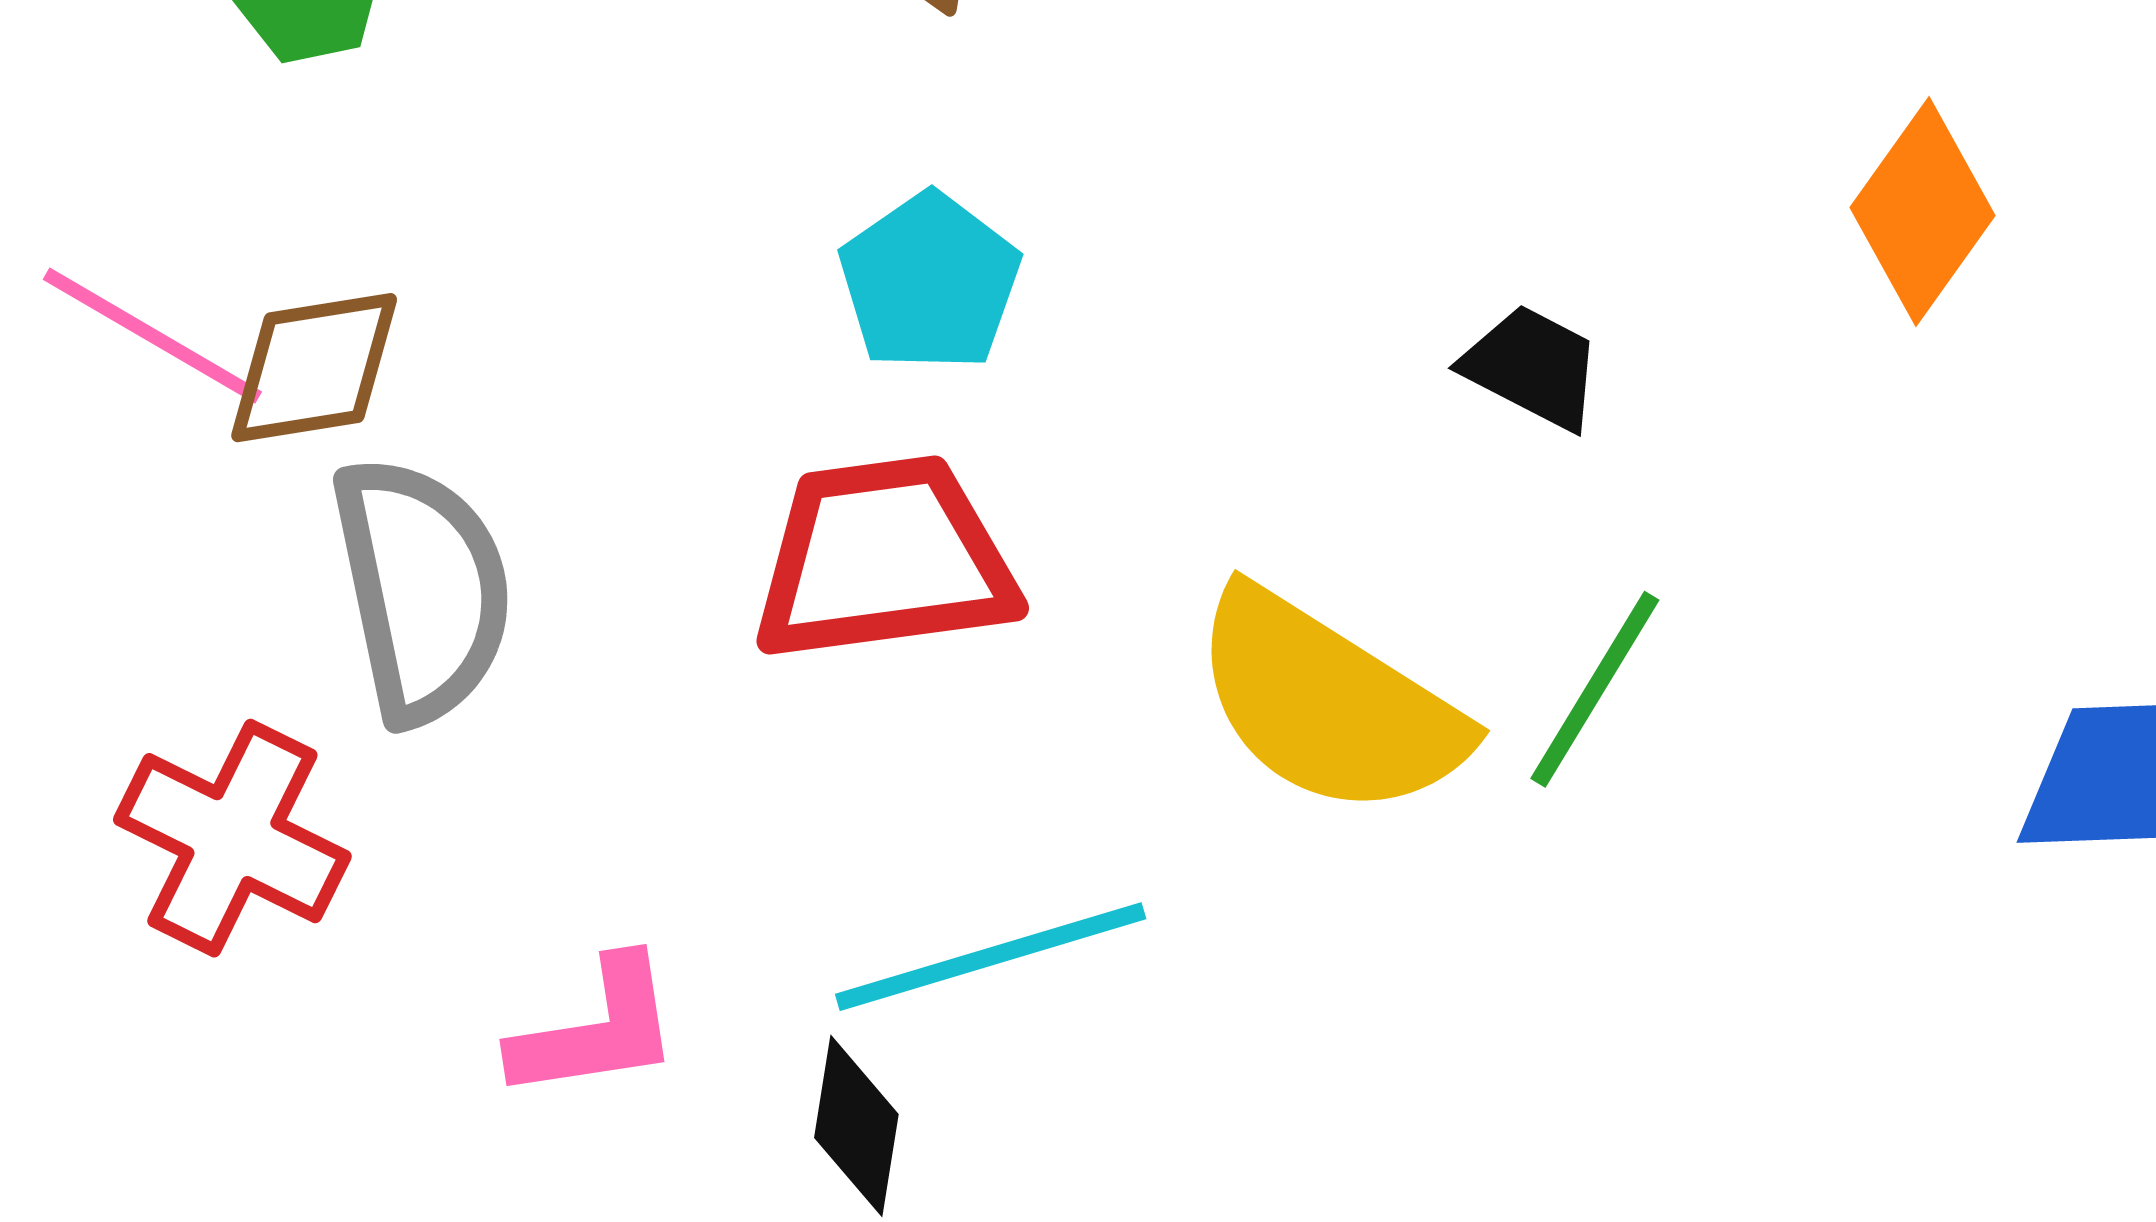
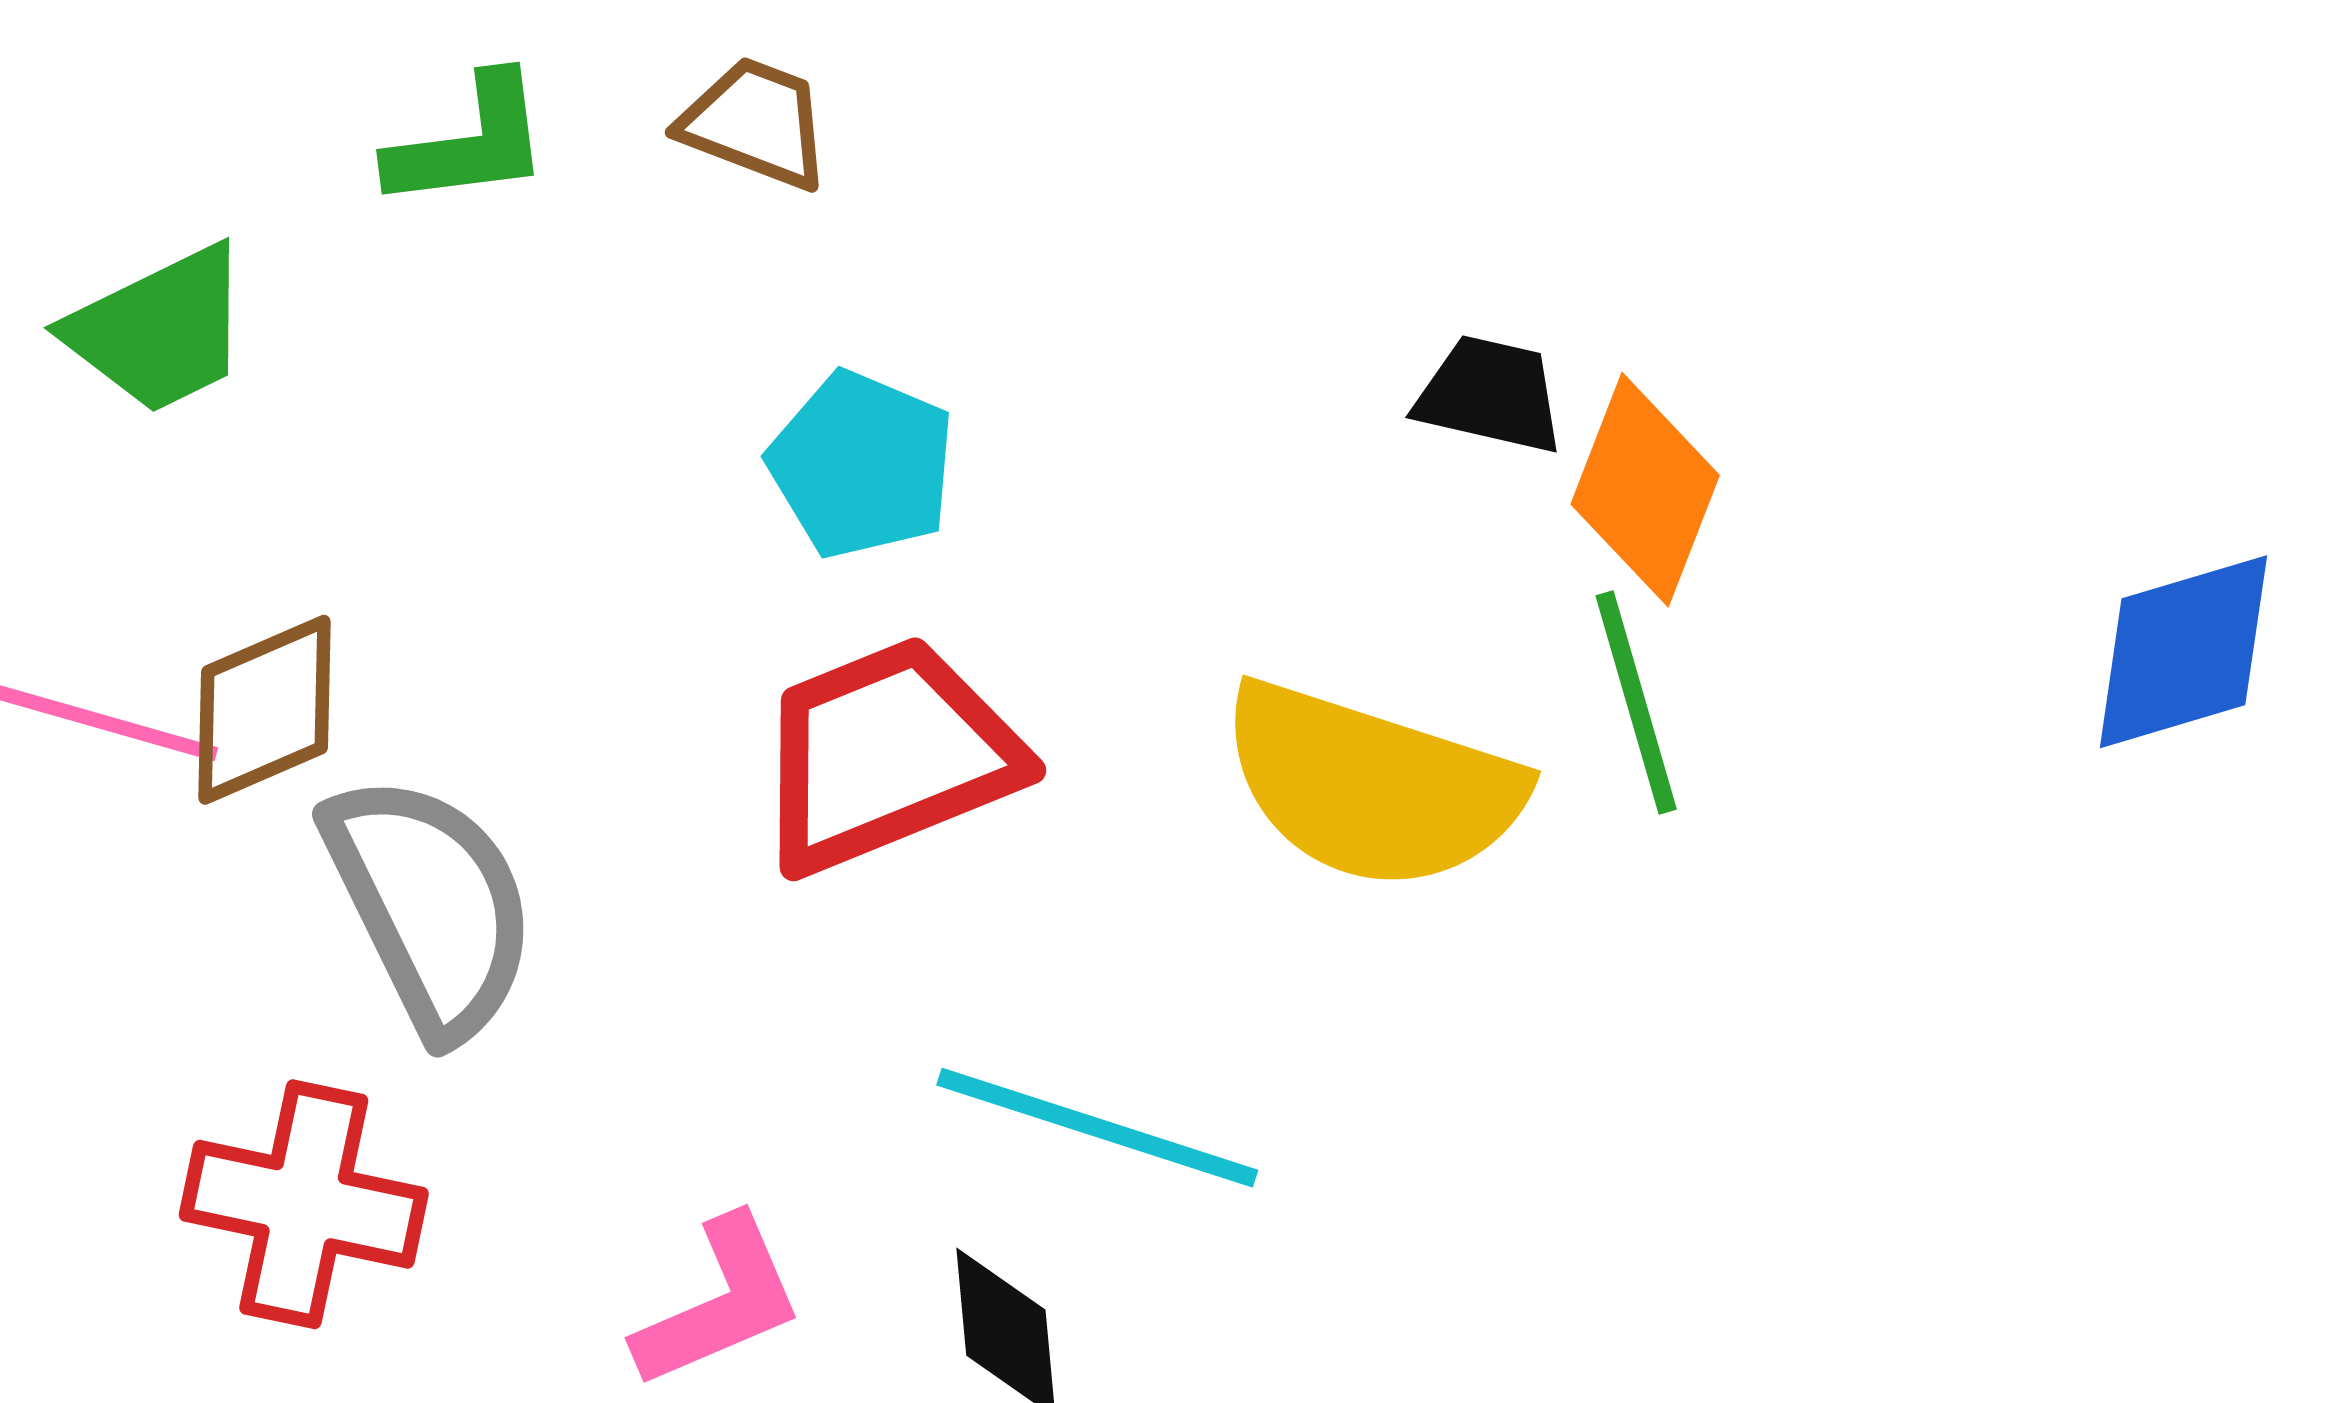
orange diamond: (1922, 211) -> (1645, 490), moved
green line: (1595, 689) -> (1636, 703), turned -33
cyan line: (991, 957) -> (1097, 1128), turned 49

